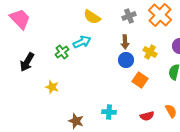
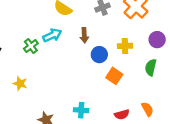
brown arrow: (125, 42) -> (84, 35), moved
yellow cross: (150, 52) -> (125, 46), turned -32

